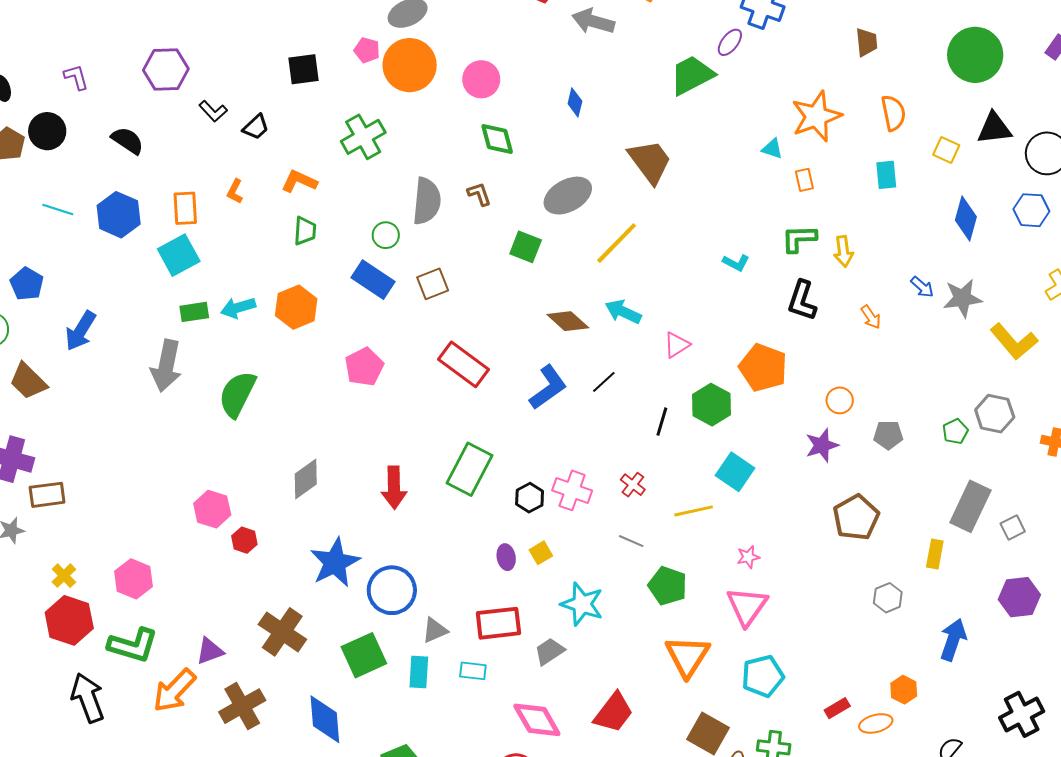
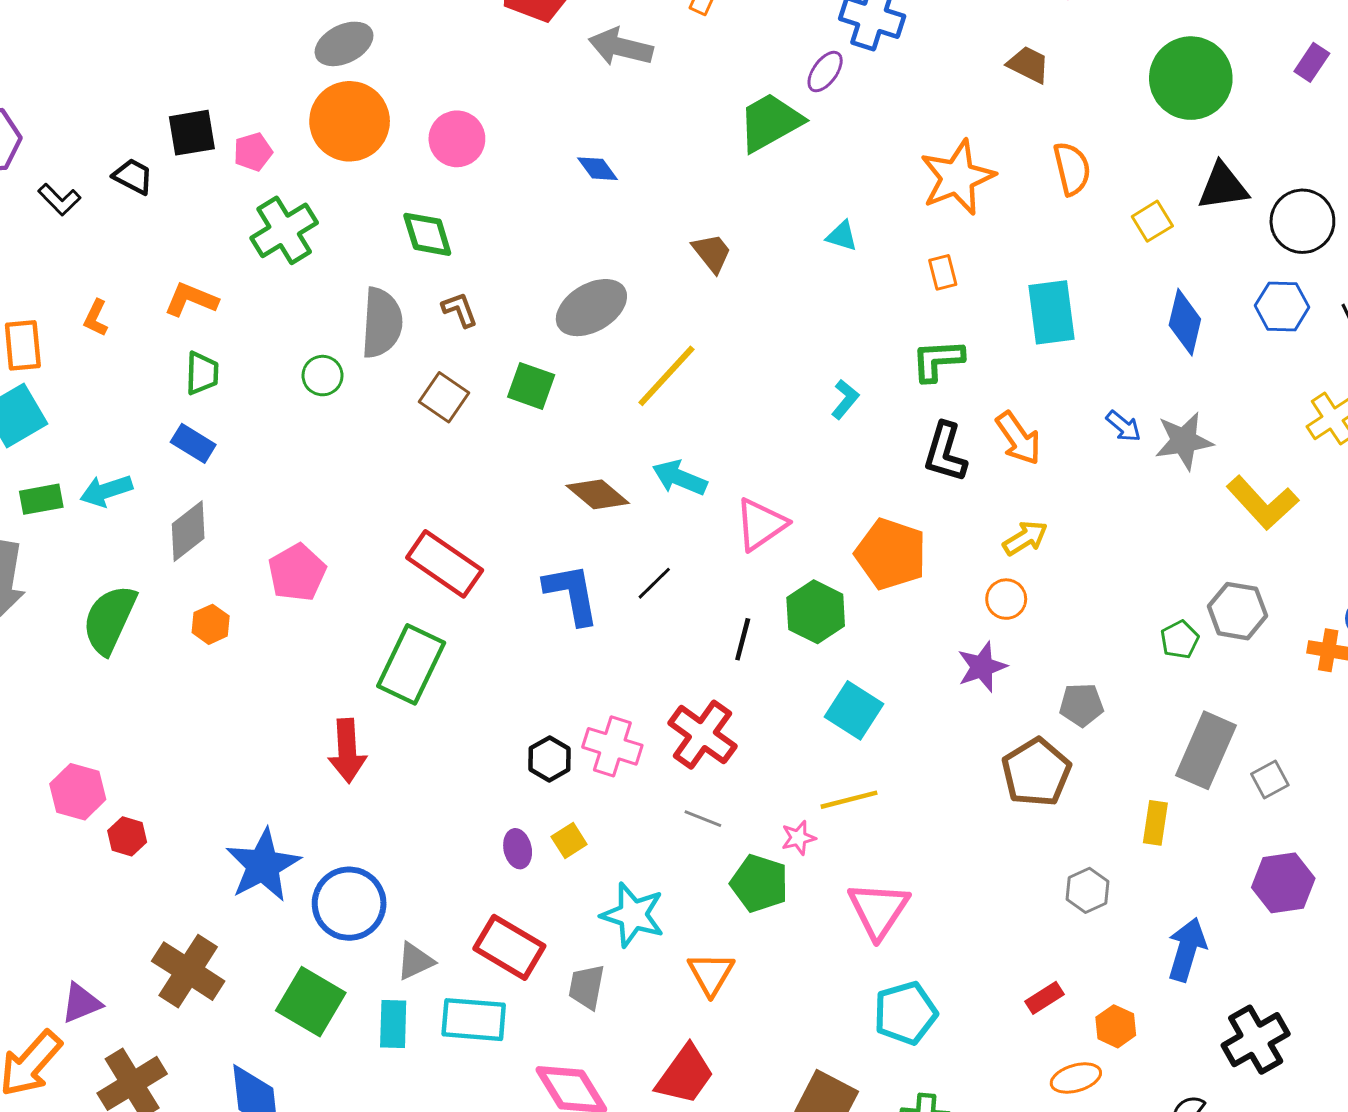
brown trapezoid: (866, 42) -> (1028, 65), turned -56
pink pentagon: (367, 50) -> (253, 152), moved, turned -30
blue diamond: (575, 102) -> (597, 169), turned -48
black trapezoid: (256, 127) -> (133, 176), moved, turned -108
green diamond: (497, 139) -> (427, 234), moved
cyan triangle: (772, 149) -> (842, 236), moved
yellow square: (946, 150) -> (1152, 221), turned 36
brown trapezoid: (650, 162) -> (712, 253), size x0.6
cyan rectangle: (886, 175) -> (1052, 312), moved, size x1.5
yellow arrow: (843, 251) -> (1025, 538), moved, turned -112
cyan L-shape: (736, 263) -> (845, 399), turned -76
blue rectangle: (373, 280) -> (193, 443), moved, size x0.7
brown square: (433, 284) -> (444, 397), moved, turned -32
orange hexagon: (296, 307) -> (211, 624), moved, size x0.6
orange arrow: (871, 317) -> (1018, 438), moved, size x1.5
pink triangle: (677, 345) -> (761, 524), size x1.4
blue L-shape: (548, 387) -> (572, 594), turned -63
gray pentagon: (888, 435) -> (1082, 705), moved
green rectangle: (470, 469) -> (411, 664), moved
gray diamond: (306, 479) -> (188, 531), moved
red cross: (633, 485) -> (702, 735), size x1.8
yellow line: (694, 511) -> (849, 800), moved
pink star: (748, 557) -> (798, 838), moved
red rectangle: (498, 623) -> (509, 947), turned 39
gray trapezoid: (549, 651) -> (587, 987), turned -44
green square: (364, 655) -> (311, 1002), turned -33
orange triangle: (687, 656) -> (711, 974), moved, size x0.7
cyan rectangle: (473, 671) -> (474, 1020), size x1.6
red rectangle: (837, 708) -> (1044, 998), moved
black cross: (1022, 714) -> (1256, 1040), moved

